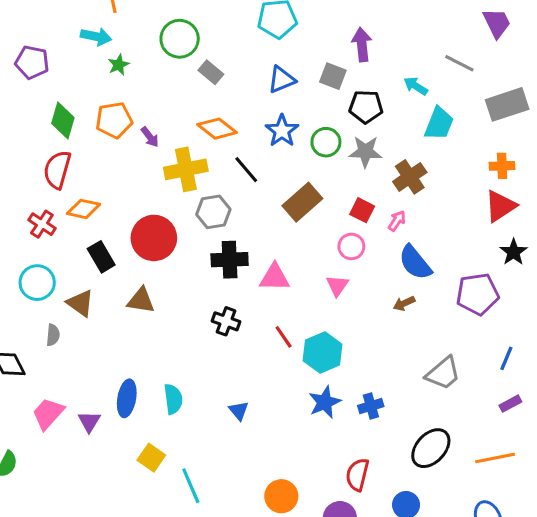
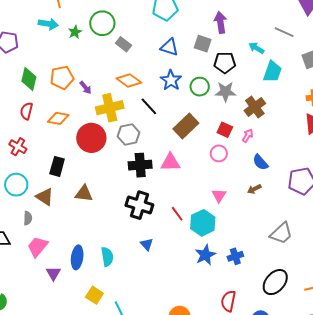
green star: (119, 65) -> (75, 32), moved
blue triangle: (281, 80) -> (169, 47), turned 42
red semicircle: (57, 170) -> (26, 111), size x0.7
orange diamond: (83, 209) -> (58, 118), moved
red circle: (154, 238) -> (91, 138), moved
black rectangle: (101, 257) -> (57, 166), turned 48
blue semicircle: (415, 263) -> (260, 162), size x0.7
pink triangle: (275, 277) -> (170, 162), moved
pink triangle: (337, 286) -> (219, 196), moved
black cross: (226, 321) -> (139, 205), size x1.5
blue triangle: (239, 411) -> (147, 244), moved
pink trapezoid: (48, 414) -> (38, 247), moved

